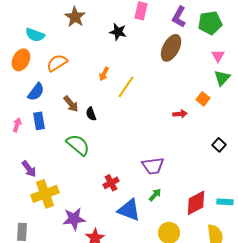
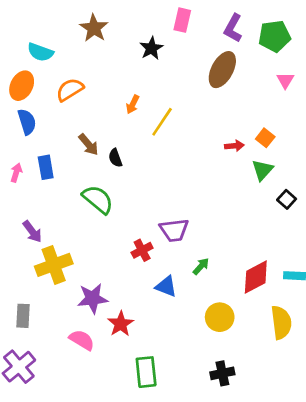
black star: (118, 32) -> (151, 48), turned 30
green triangle: (222, 78) -> (262, 170), moved
blue semicircle: (36, 92) -> (27, 122), moved, turned -54
red arrow: (180, 114) -> (234, 146), moved
purple trapezoid: (153, 166) -> (174, 230), moved
blue triangle: (129, 210) -> (166, 286), size x0.7

